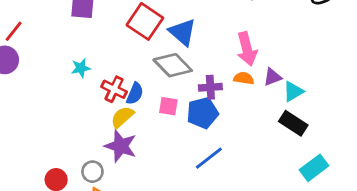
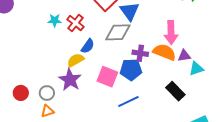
gray diamond: (173, 65) -> (118, 32), turned -60
orange semicircle: (244, 78) -> (164, 52), size x1.6
red cross: (114, 89) -> (75, 23), moved
pink square: (168, 106) -> (107, 77), moved, size x1.5
black rectangle: (293, 123) -> (175, 91), moved

